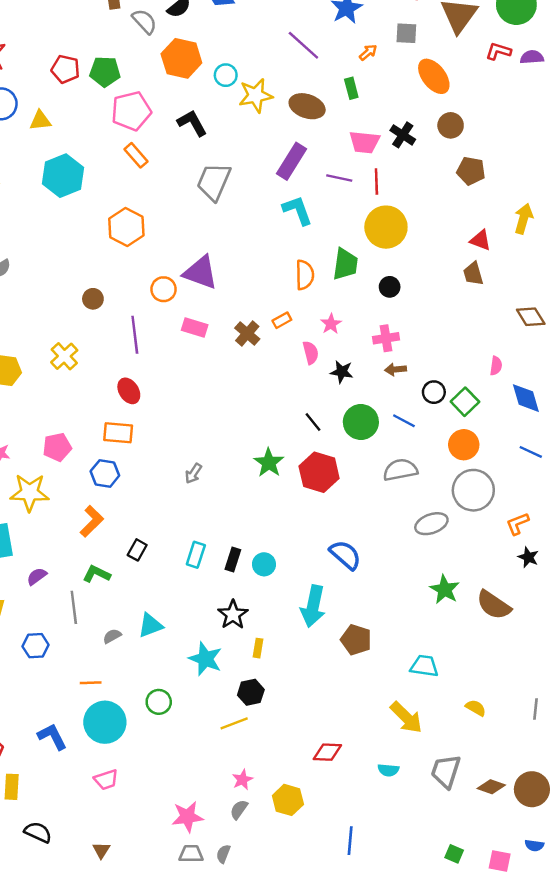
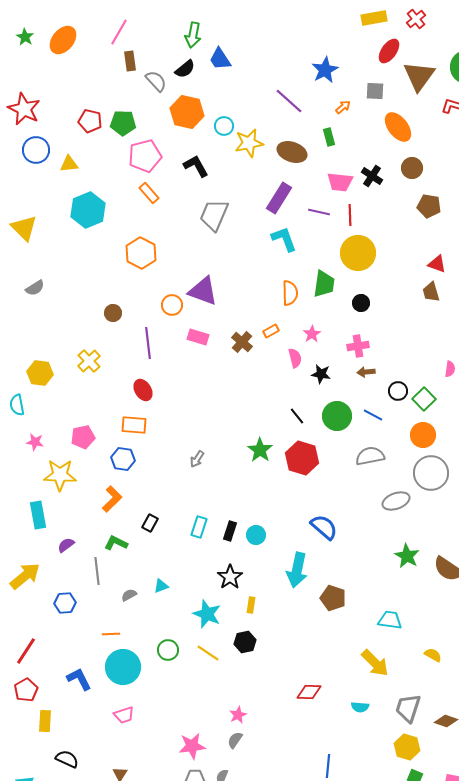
cyan triangle: (150, 625) -> (161, 586), size x0.7
yellow line: (234, 723) -> (208, 653), moved, turned 55
yellow hexagon: (288, 800) -> (407, 747), moved

